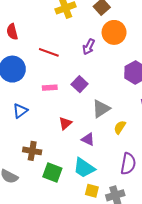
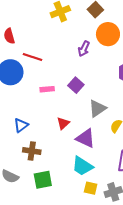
red line: (49, 52) -> (32, 57), moved
blue triangle: (20, 111) -> (21, 125), moved
purple triangle: (88, 139) -> (85, 138), size x1.5
green square: (52, 172) -> (43, 180), moved, turned -30

